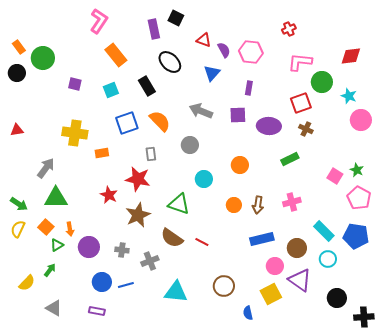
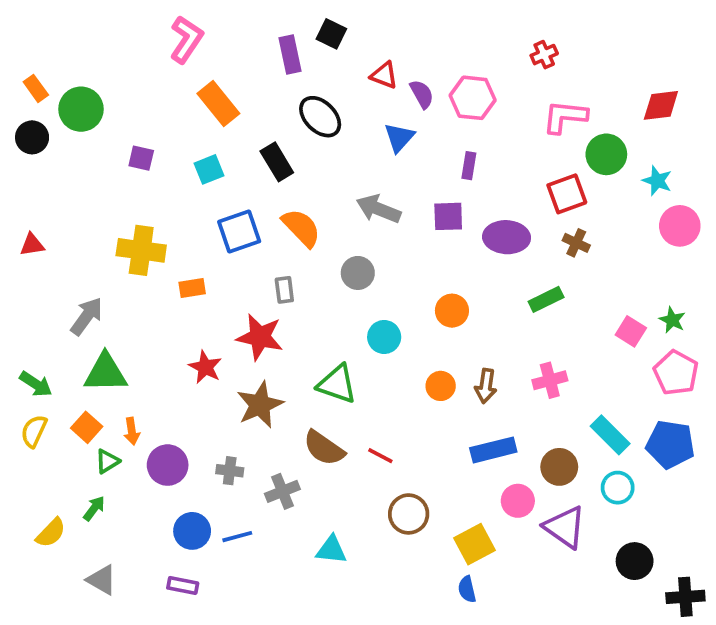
brown circle: (224, 286) -> (409, 514), moved
cyan triangle: (176, 292) -> (331, 550), size x0.7
yellow square: (271, 294) -> (475, 544), moved

